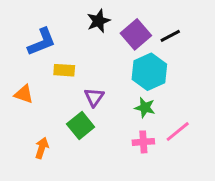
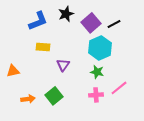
blue L-shape: (42, 42) -> (38, 21), moved
orange triangle: (24, 94) -> (13, 71), moved, turned -32
green square: (81, 126) -> (54, 96), moved
orange arrow: (42, 148) -> (28, 99), turned 64

